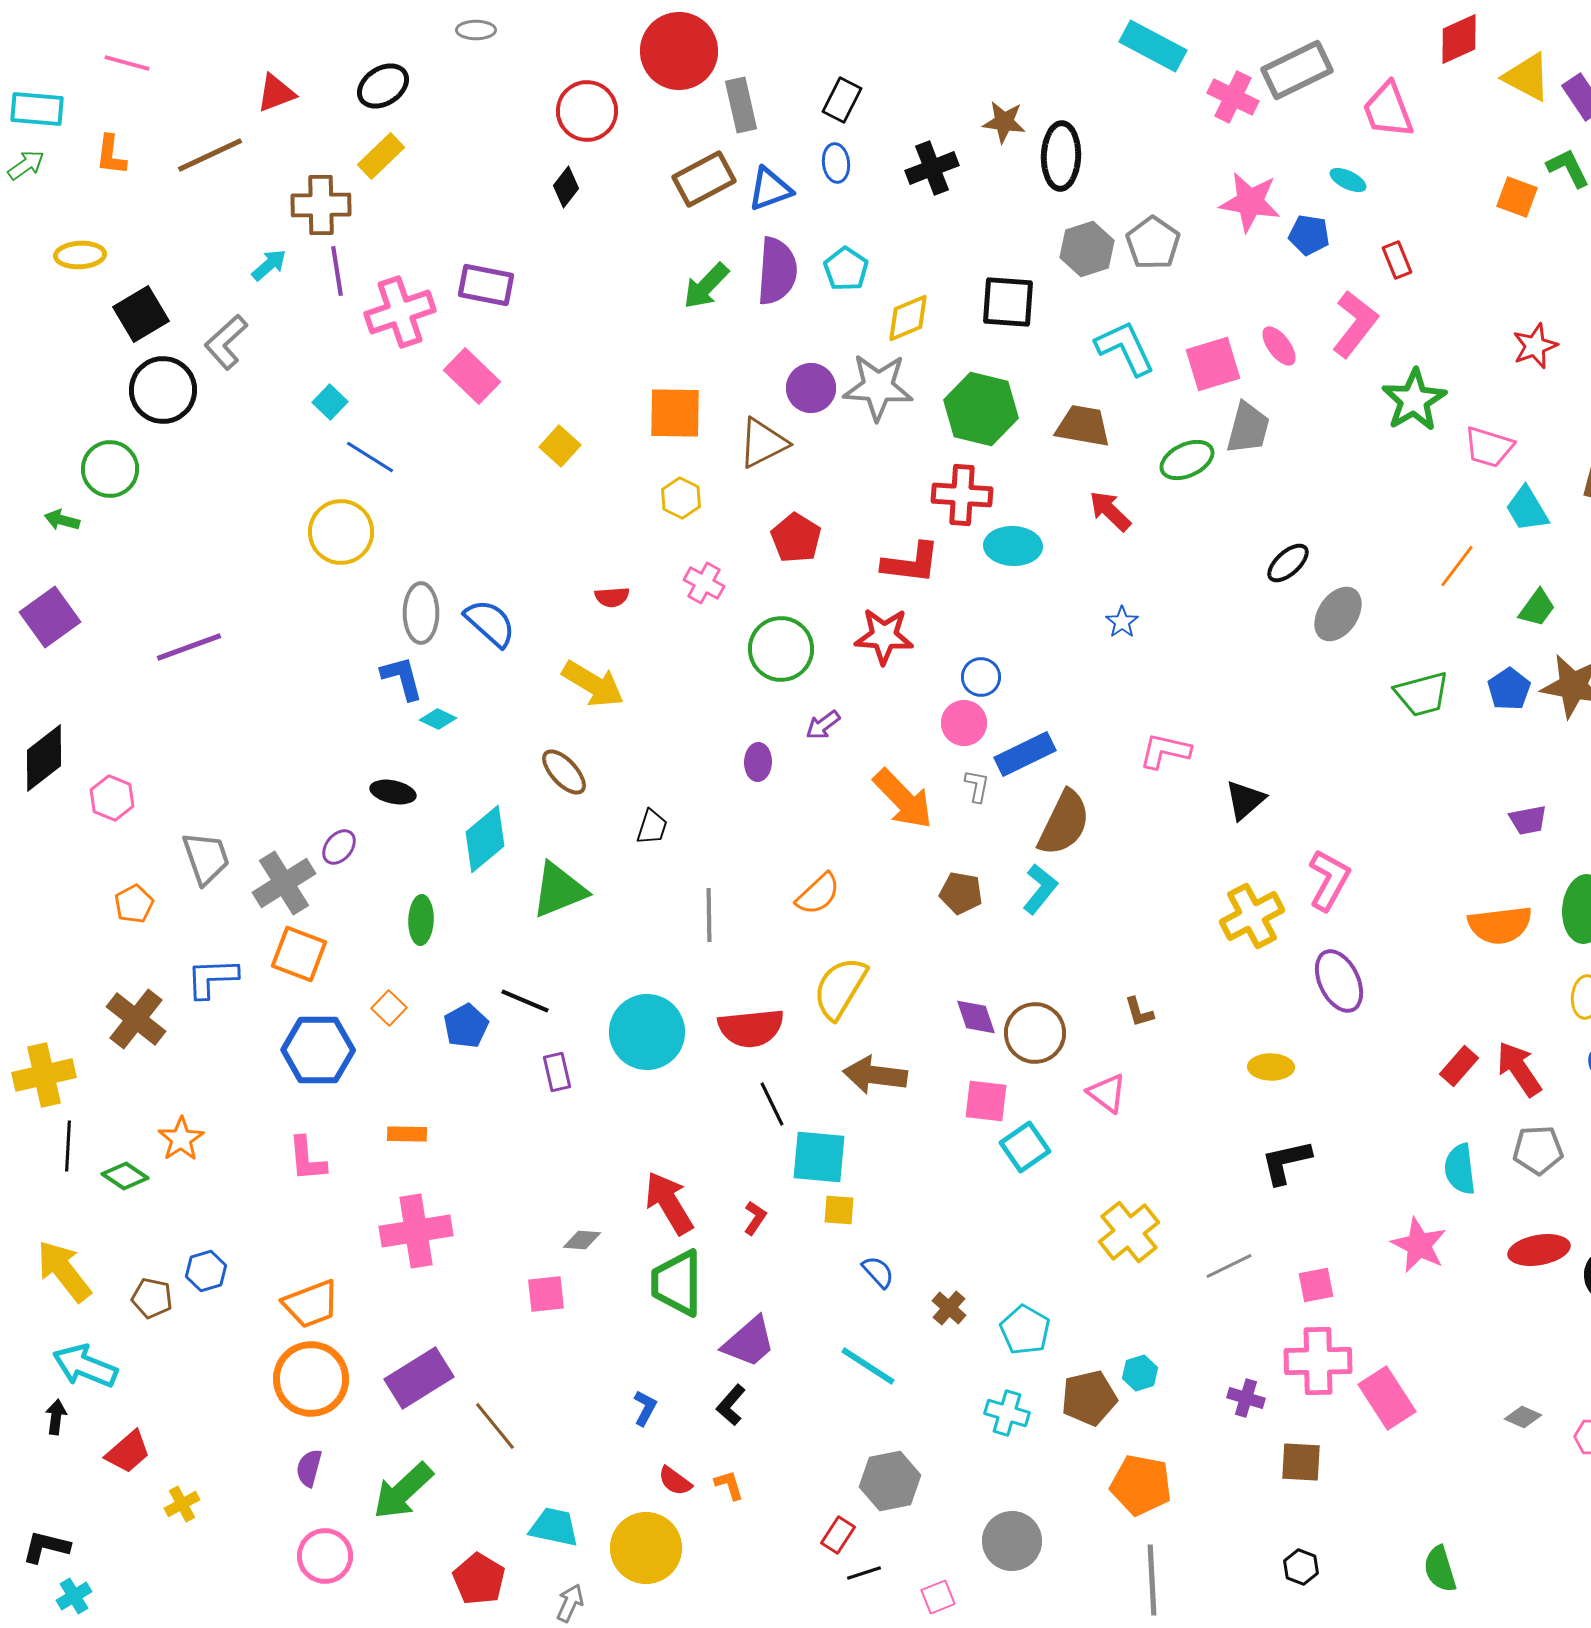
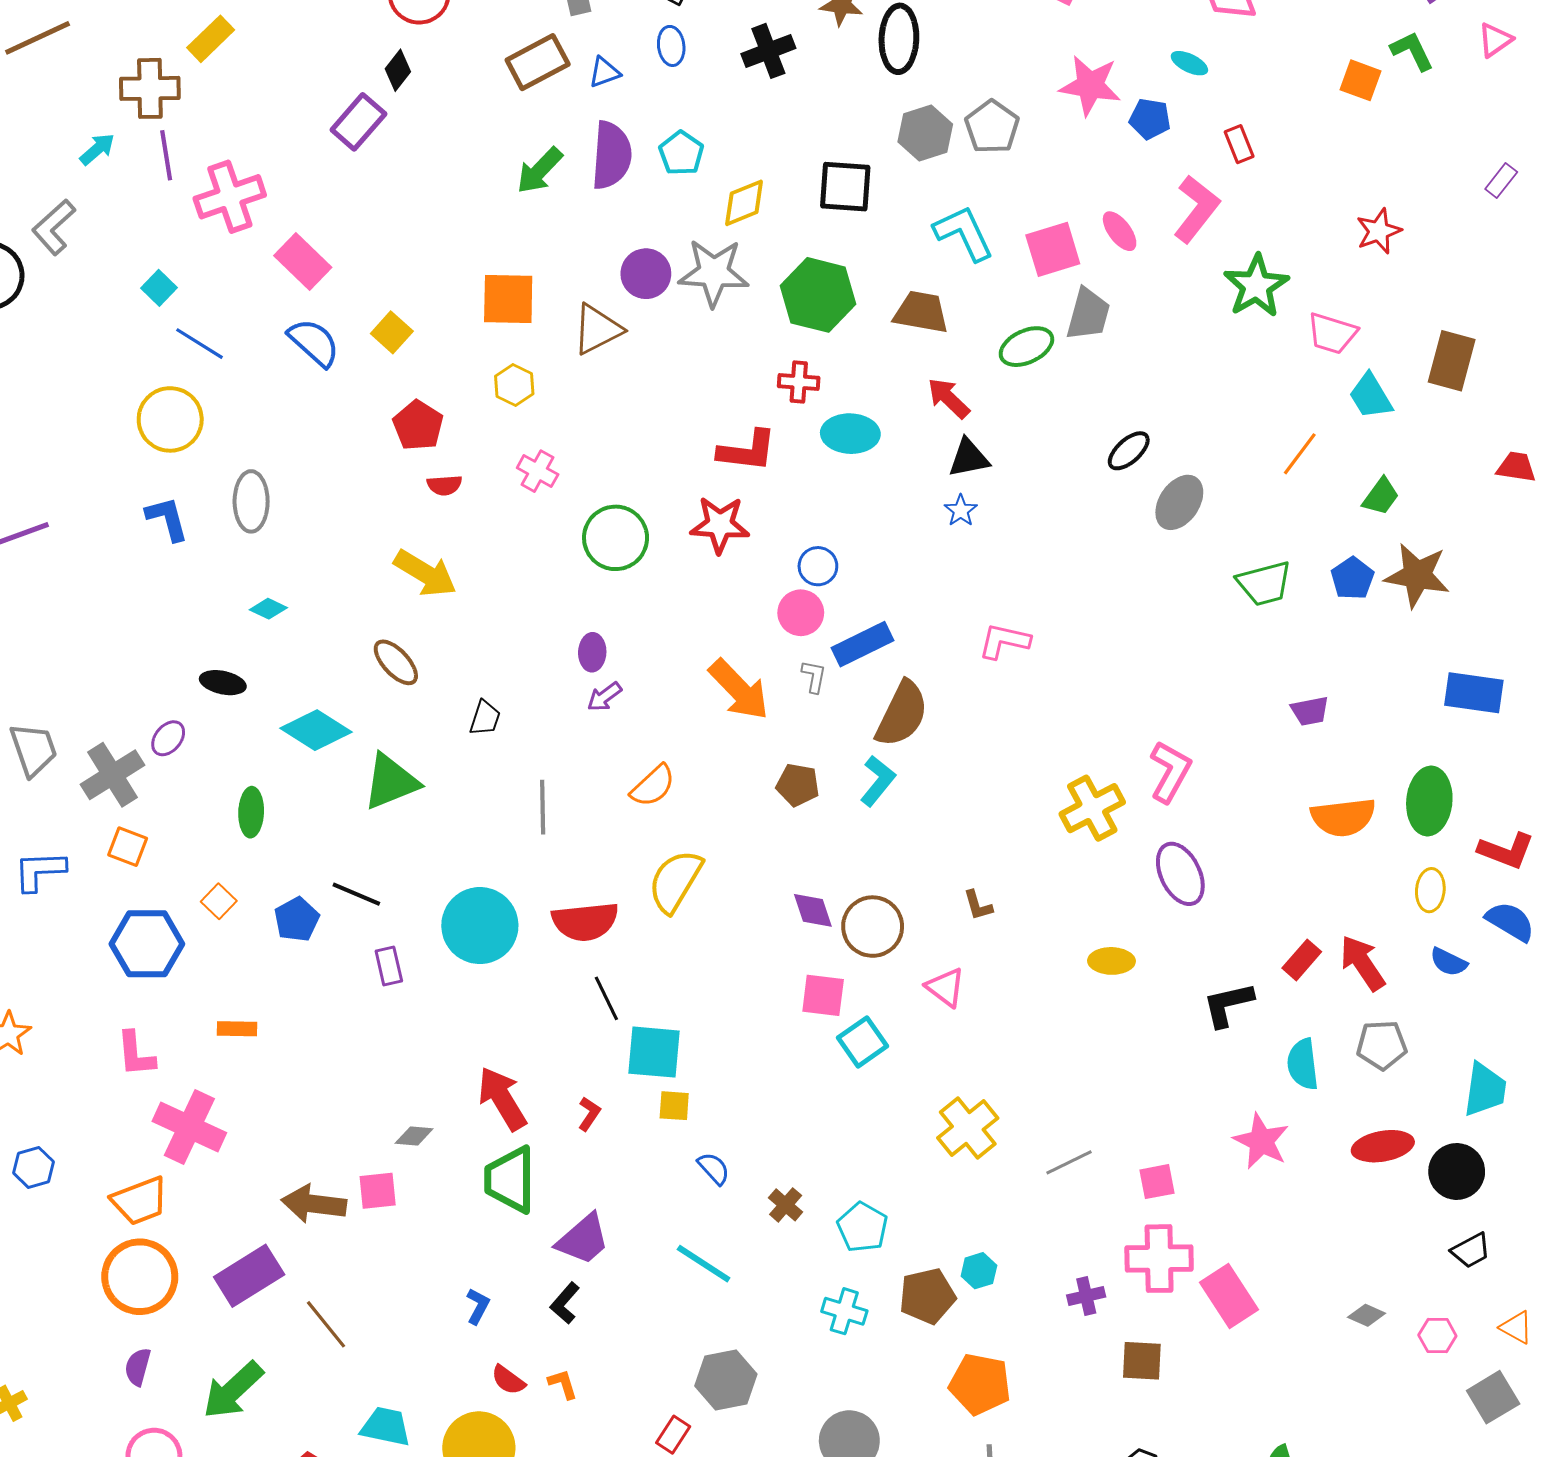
blue triangle: (770, 189) -> (604, 72), size x0.7
purple rectangle: (486, 285) -> (358, 122), moved, turned -60
red cross: (962, 495) -> (799, 382), size x0.7
red pentagon: (796, 538) -> (418, 426), moved
blue semicircle: (490, 623) -> (314, 343), moved
blue L-shape: (402, 678) -> (167, 519), moved
purple arrow: (823, 725) -> (604, 697), moved
black triangle: (1245, 800) -> (969, 458), moved, turned 30
purple trapezoid: (1528, 820) -> (1310, 711), moved
cyan diamond: (485, 839) -> (316, 730), turned 72
orange square: (299, 954) -> (128, 847), size x0.7
brown arrow: (875, 1075) -> (314, 1204), moved
black L-shape: (1286, 1162) -> (1228, 1004), moved
pink cross: (416, 1231) -> (189, 1127), moved, turned 34
purple cross: (1246, 1398) -> (1086, 1296), turned -30

